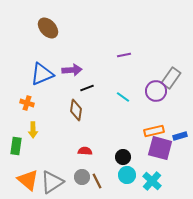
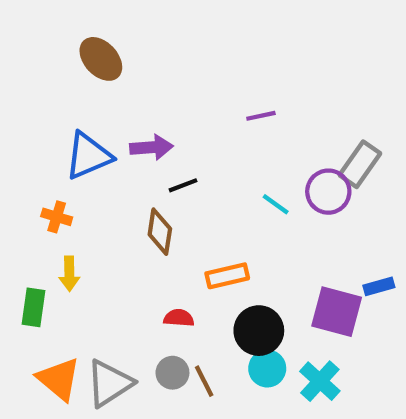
cyan line: (123, 97) -> (276, 204), moved
orange rectangle: (154, 131) -> (227, 276), moved
black circle: (123, 157) -> (259, 331), size x1.5

